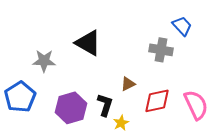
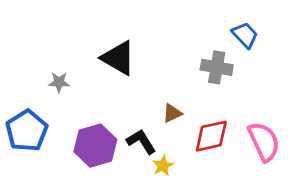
gray star: (44, 61) -> (59, 82), size x0.7
black L-shape: (105, 105) -> (141, 141), turned -50

